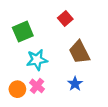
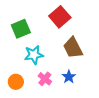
red square: (65, 18) -> (60, 17), size x1.5
pink cross: (37, 86) -> (45, 79), moved

